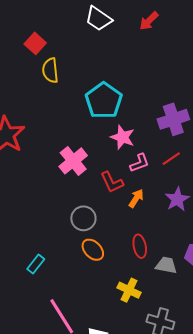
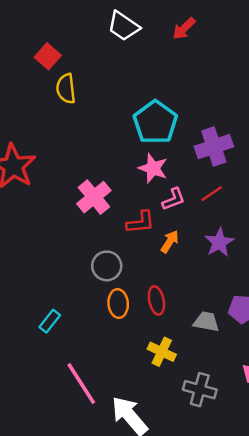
cyan pentagon: (104, 101) -> (155, 122), moved
red L-shape: (112, 182) -> (141, 222), turned -70
red ellipse: (140, 246) -> (156, 300), moved
orange ellipse: (93, 250) -> (118, 304), turned 40

